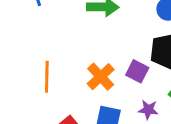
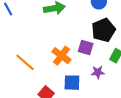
orange line: (47, 77) -> (25, 62), turned -40

